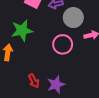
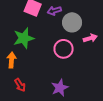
red arrow: (34, 81) -> (20, 85), moved

